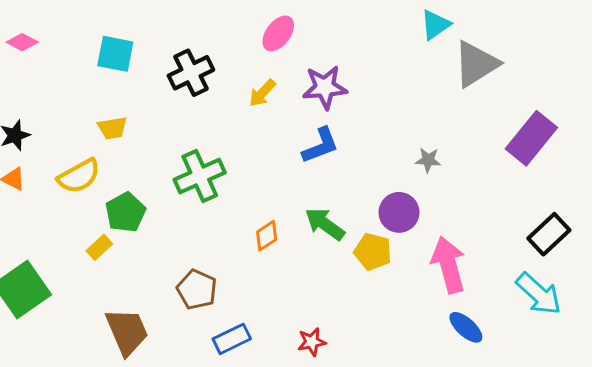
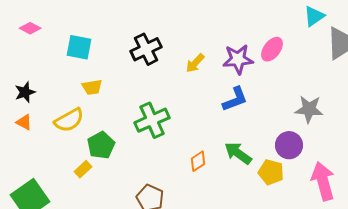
pink ellipse: (278, 33) -> (272, 49), moved
cyan square: (115, 54) -> (79, 47), moved
gray star: (428, 160) -> (309, 109), size x1.6

